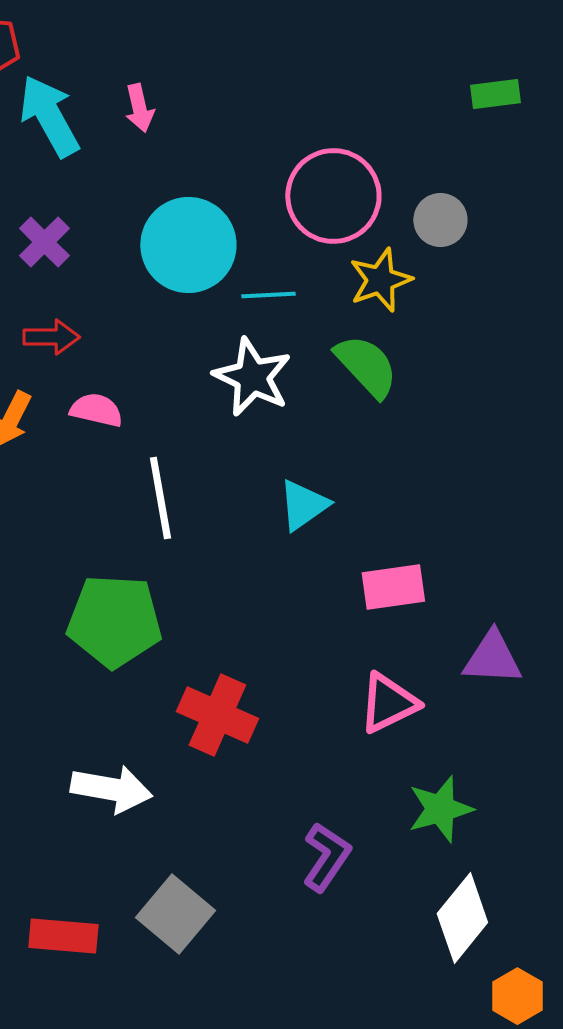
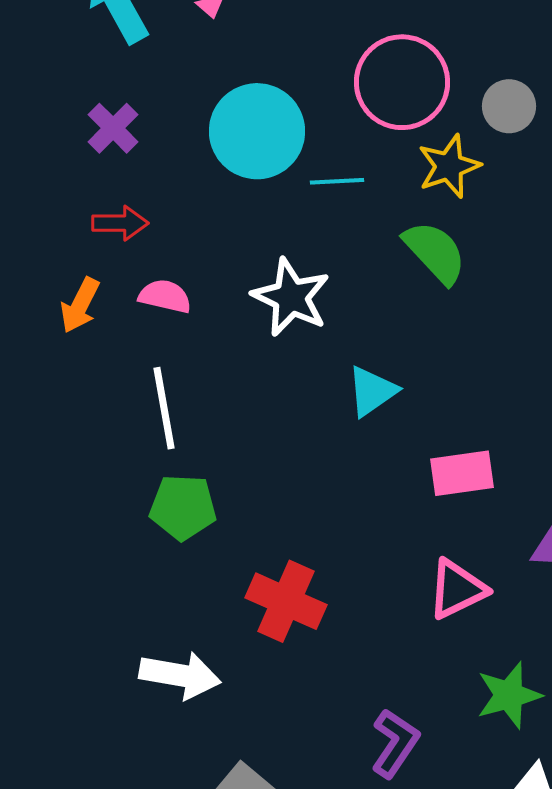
white star: (252, 377) -> (291, 297), moved
white line: (160, 498) -> (164, 408), moved
green pentagon: (114, 621) -> (183, 507), size x0.7

